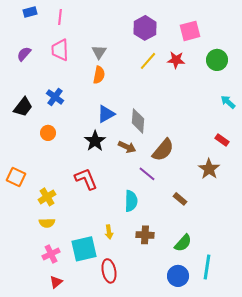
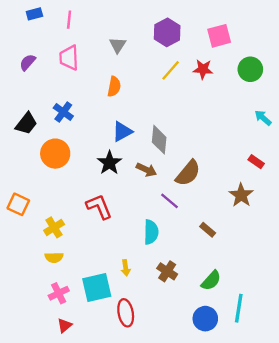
gray triangle: (99, 52) -> (118, 45), moved
orange circle: (48, 133) -> (55, 154), size x1.6
brown cross: (145, 235) -> (167, 271), turned 30

